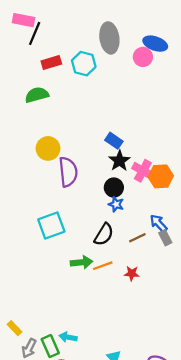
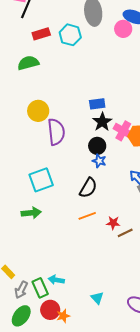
blue rectangle: (114, 141) -> (97, 104), turned -42
brown line: (137, 238) -> (125, 233), moved
green arrow: (81, 262) -> (31, 213), moved

